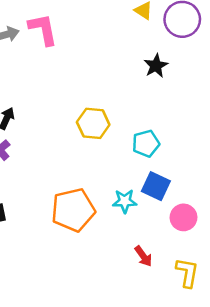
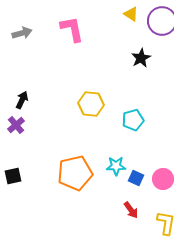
pink L-shape: (43, 29) -> (72, 29), moved
blue square: (156, 186) -> (136, 178), moved, size x0.7

